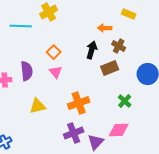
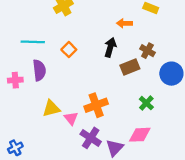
cyan line: (21, 26) -> (33, 42), moved
brown cross: (119, 46) -> (147, 51), moved
pink triangle: (56, 72) -> (71, 118), moved
purple cross: (74, 133) -> (91, 138), turned -36

